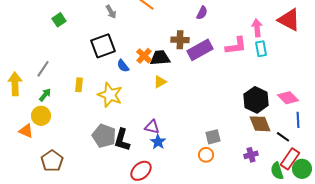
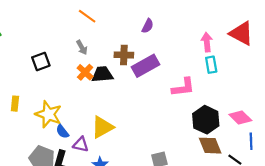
gray arrow: (111, 12) -> (82, 47), moved
black square: (103, 46) -> (41, 61), size x0.7
pink L-shape: (236, 46) -> (183, 87), moved
blue semicircle: (123, 66) -> (62, 132), moved
yellow triangle: (160, 82) -> (102, 127), moved, size x1.6
purple triangle: (152, 127) -> (81, 144), moved

